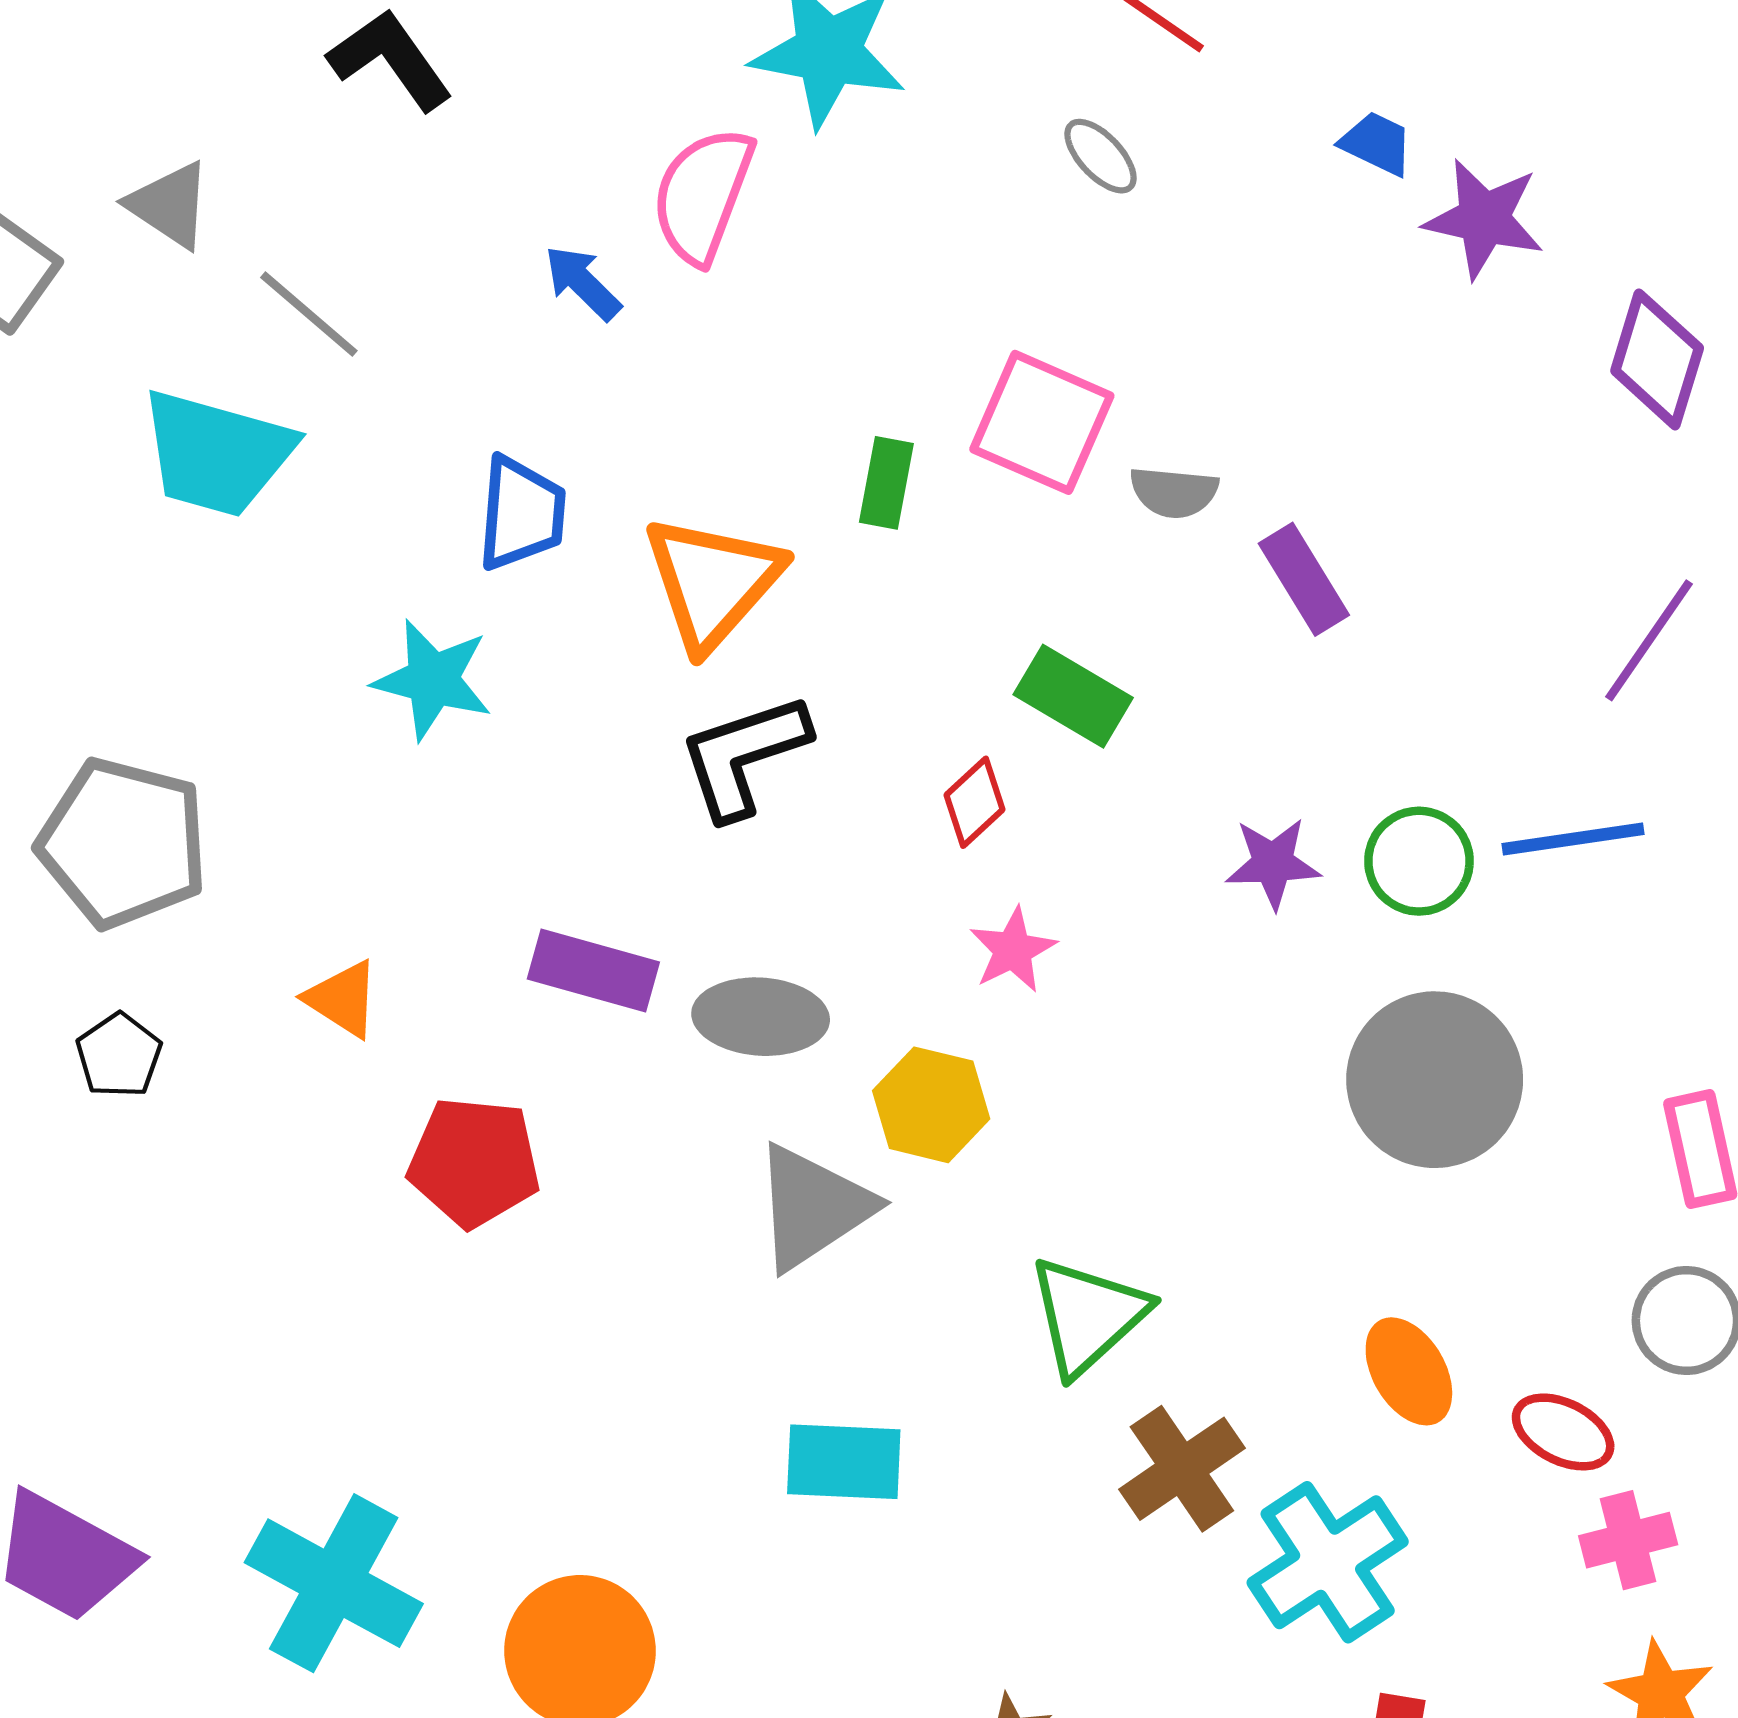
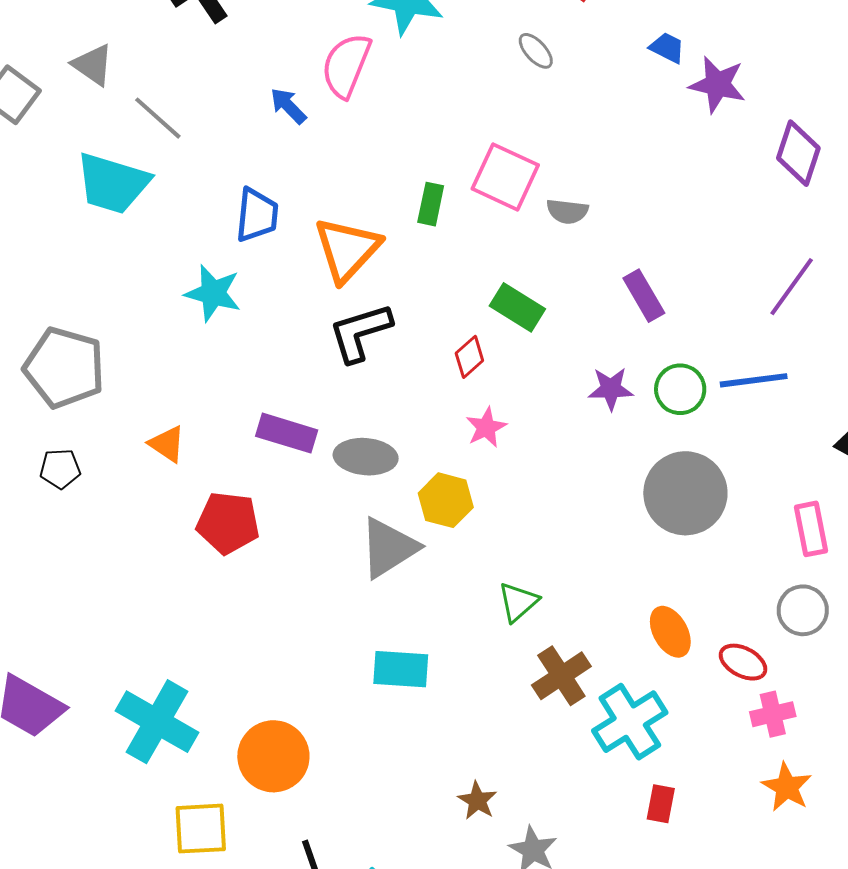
purple rectangle: (1304, 579) -> (644, 296), moved
black pentagon: (119, 1055) -> (60, 469), turned 30
green triangle: (1088, 1316) -> (518, 602), size x0.7

